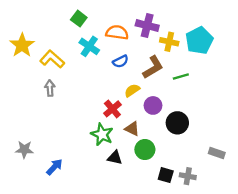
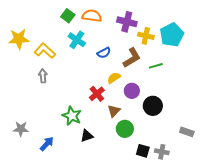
orange semicircle: (117, 32) -> (92, 16), moved
yellow star: (22, 45) -> (19, 39), turned 30
brown triangle: (132, 129) -> (114, 111), turned 48
green star: (102, 134) -> (72, 116), moved
black triangle: (115, 158) -> (87, 136), moved, turned -32

